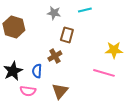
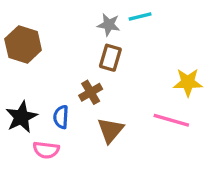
gray star: (54, 13) -> (109, 25), moved
brown triangle: (60, 91) -> (110, 130), moved

